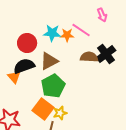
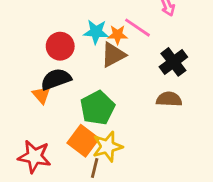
brown semicircle: (89, 57) -> (169, 99), moved
brown triangle: (49, 61) -> (113, 55), moved
yellow star: (60, 113) -> (107, 146), size x1.5

